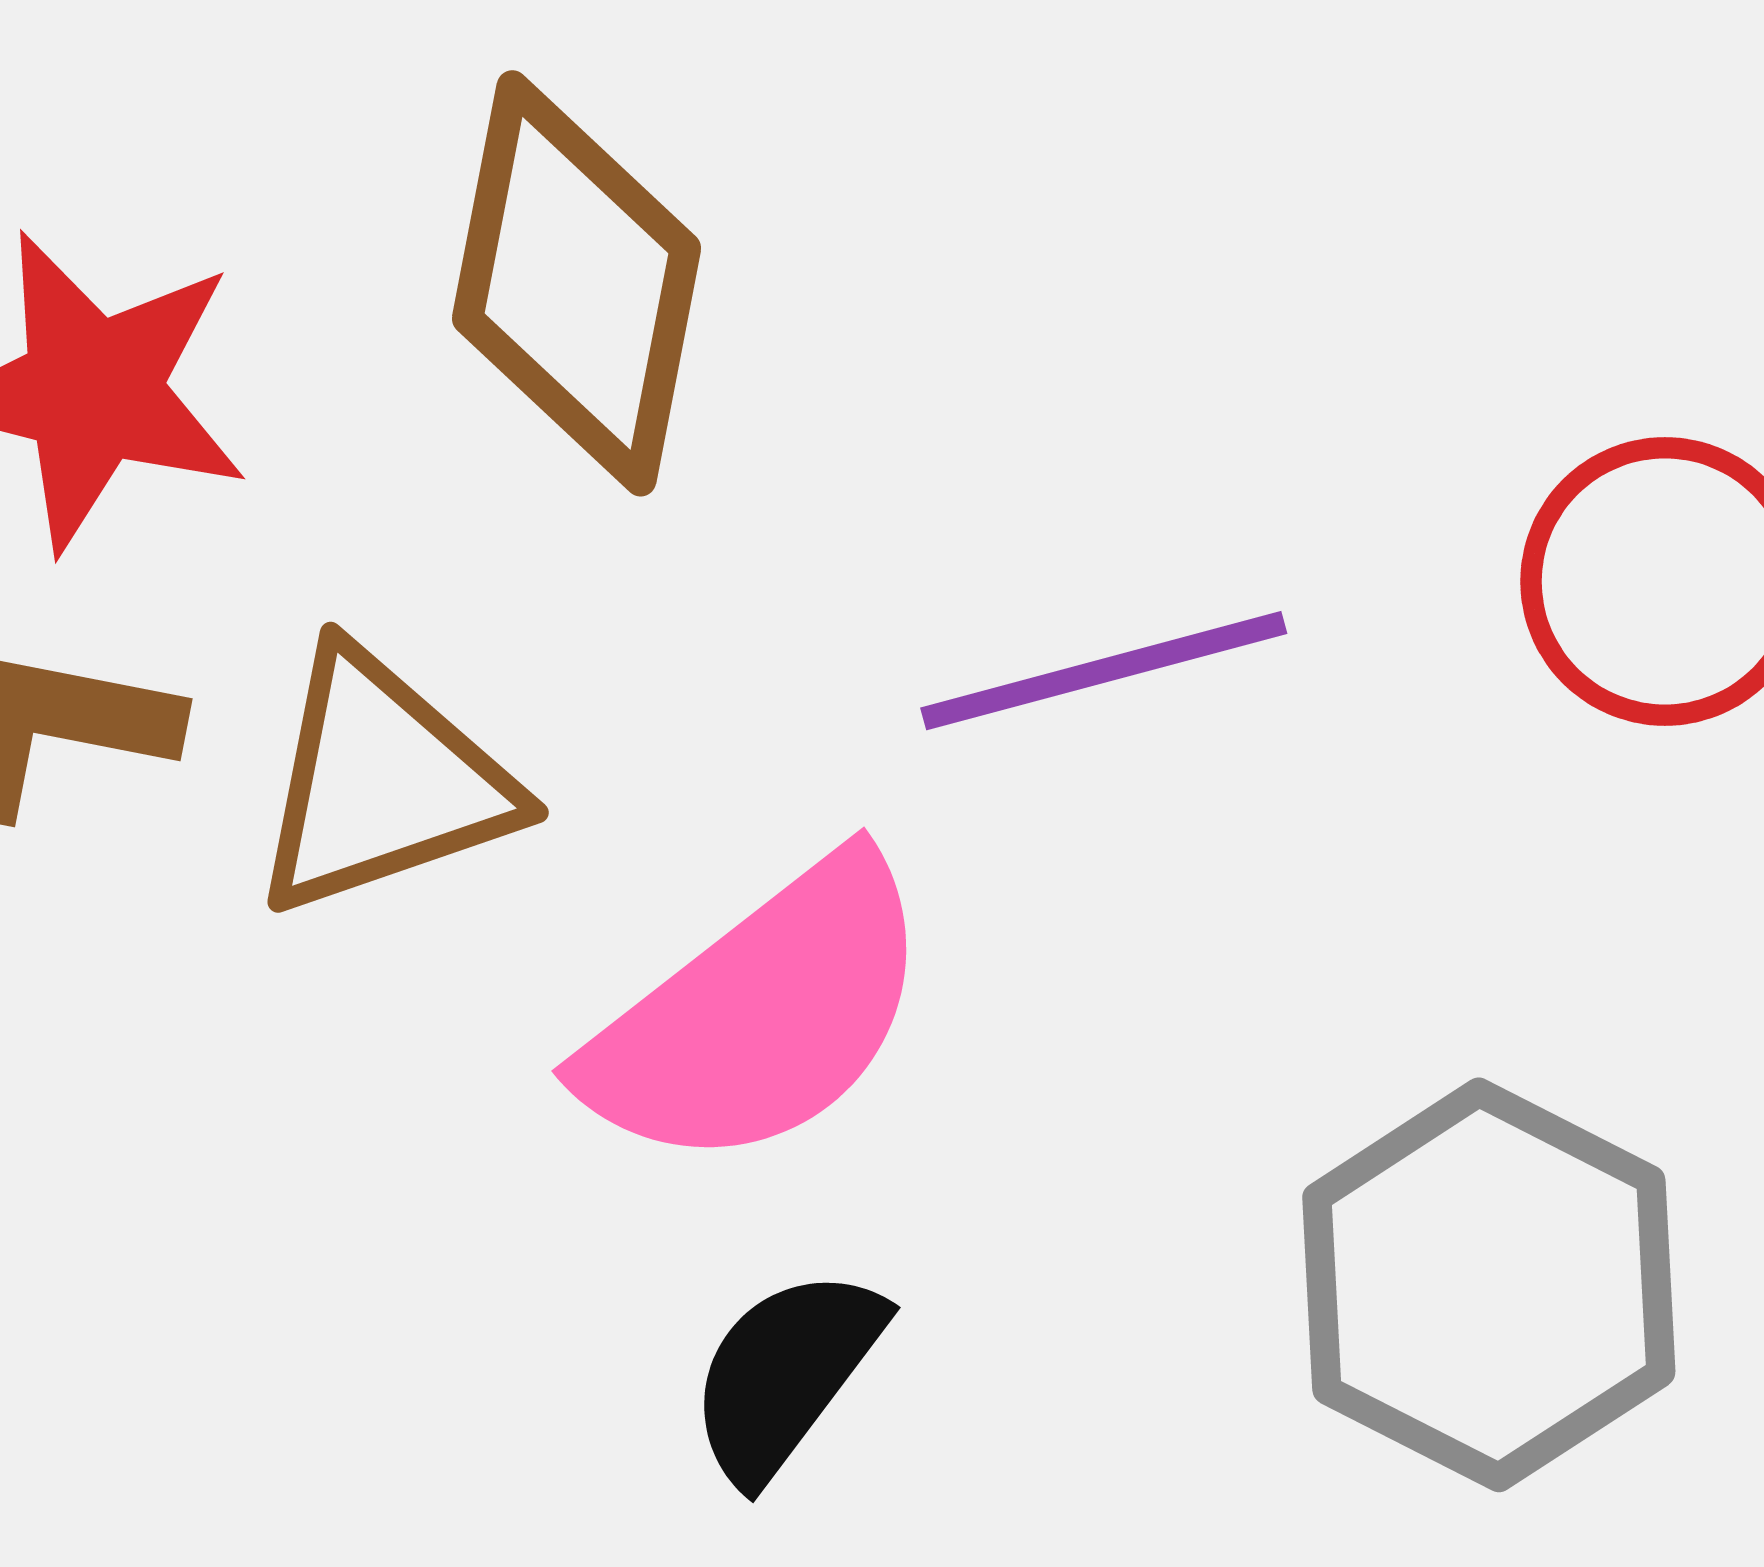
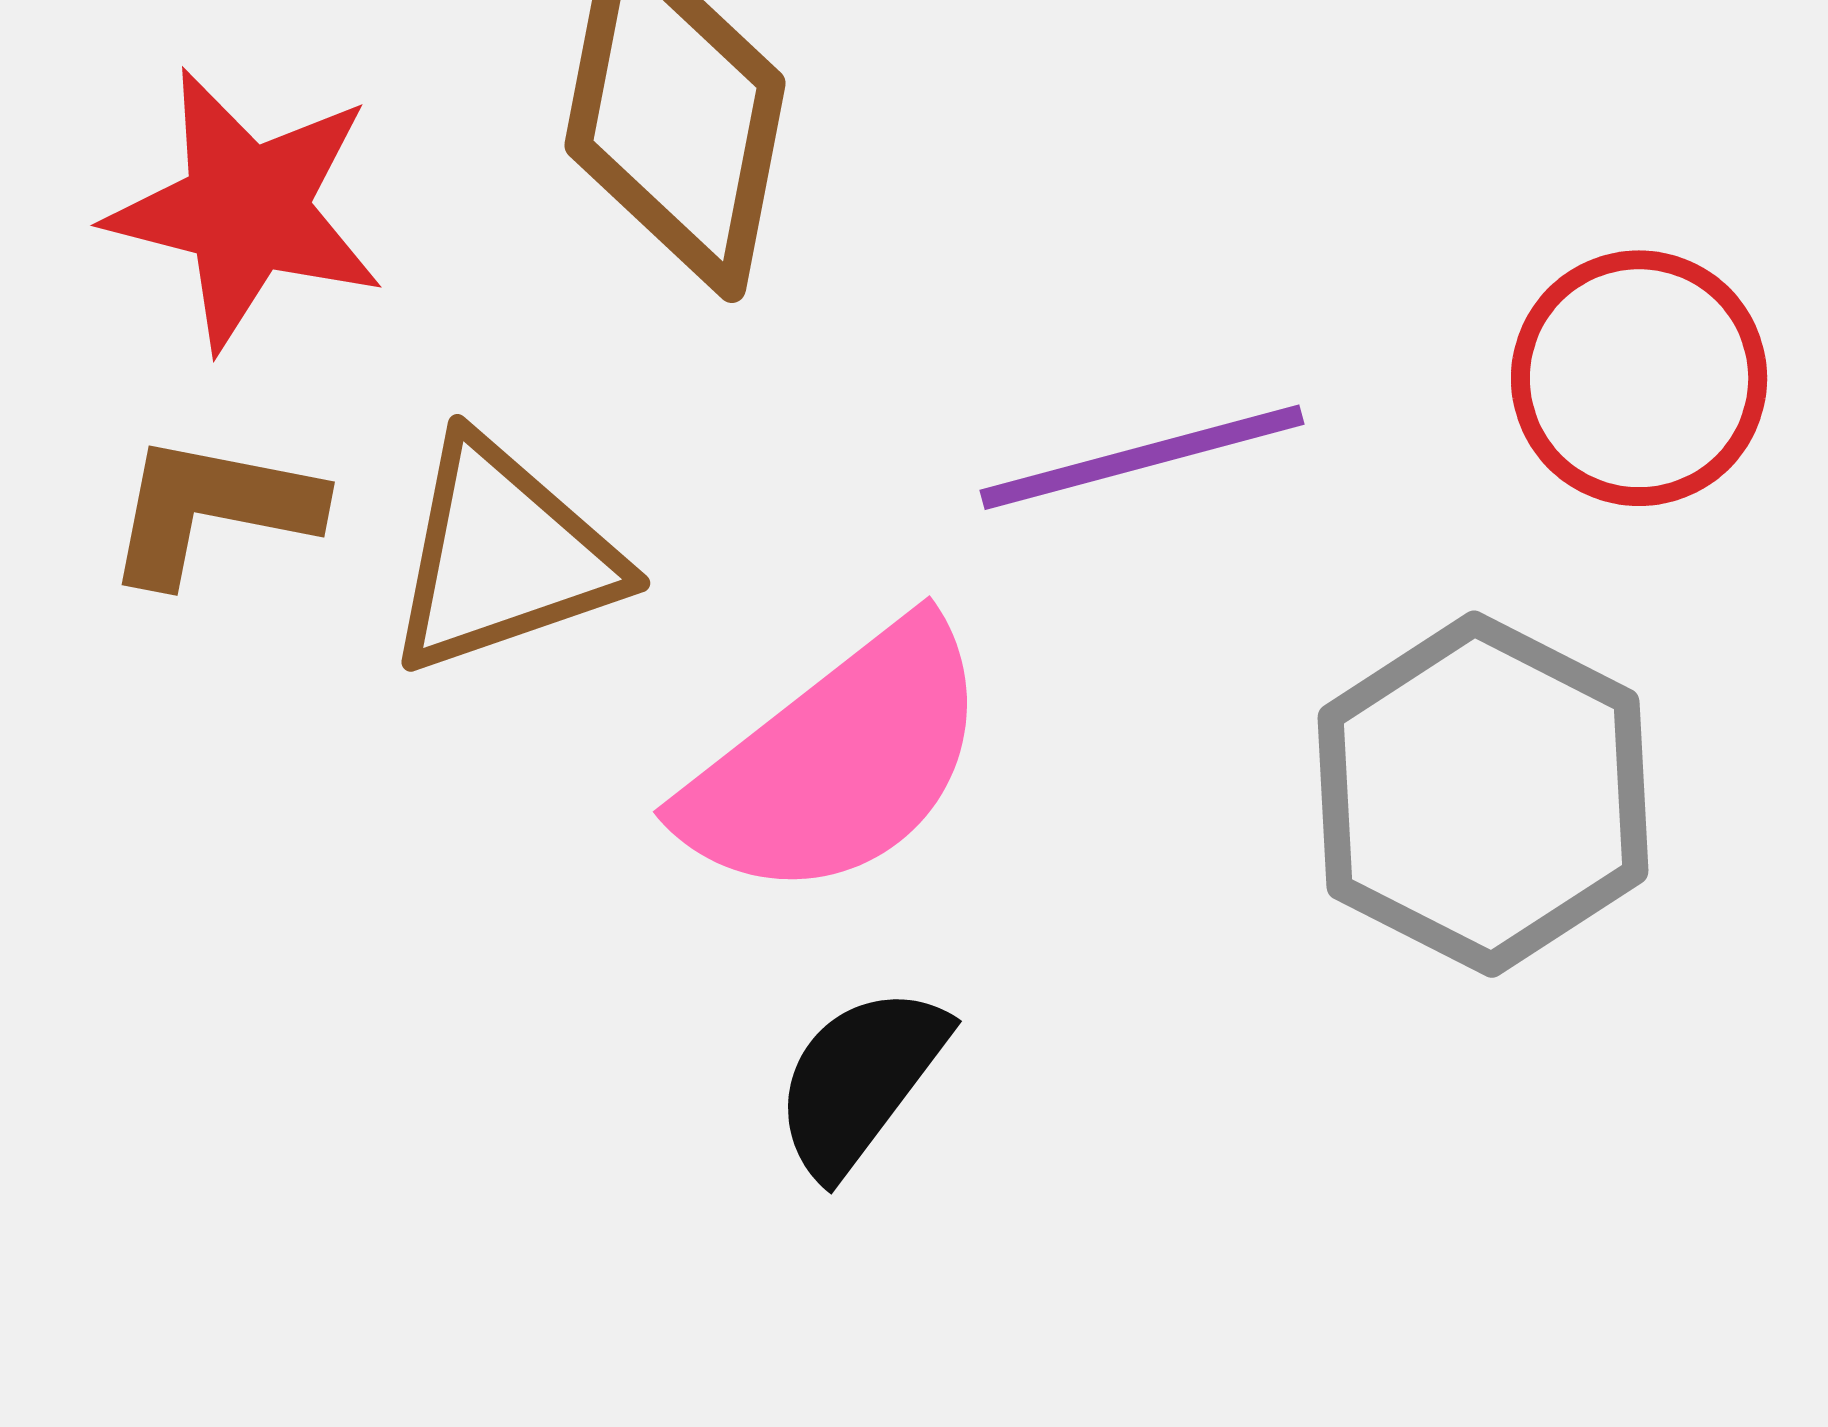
gray hexagon: (1489, 1285) -> (1483, 794), moved

